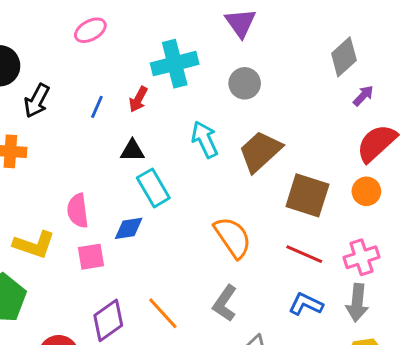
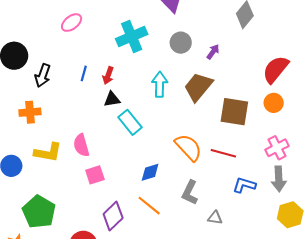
purple arrow: (363, 96) -> (213, 52), moved
red arrow: (138, 99) -> (108, 76), moved
cyan arrow: (205, 139) -> (160, 84), turned 35
blue diamond: (129, 228) -> (150, 172), moved
yellow L-shape: (34, 245) -> (48, 152), moved
red line: (304, 254) -> (223, 153), moved

